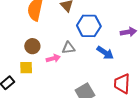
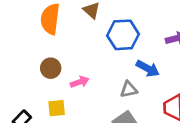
gray triangle: (68, 48) -> (129, 89), moved
yellow square: (26, 68) -> (57, 108), moved

